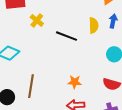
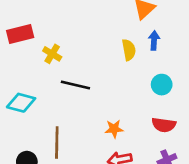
black line: (67, 36) -> (75, 85), moved

